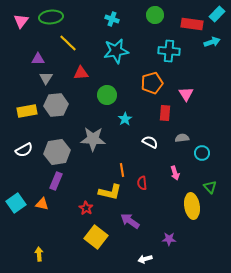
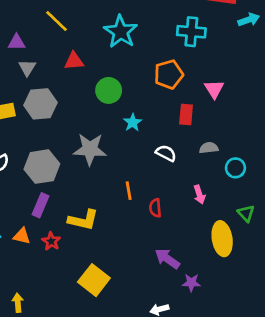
cyan star: (116, 51) -> (121, 32), turned -30
yellow L-shape: (110, 192) -> (83, 220), moved
red star: (86, 208) -> (51, 241), moved
purple arrow: (130, 221) -> (167, 259), moved

